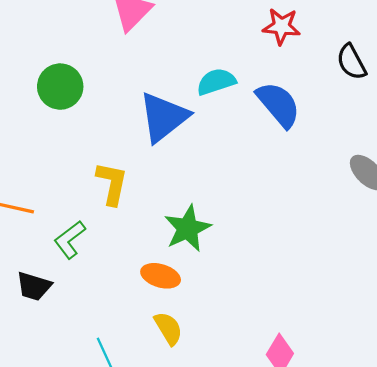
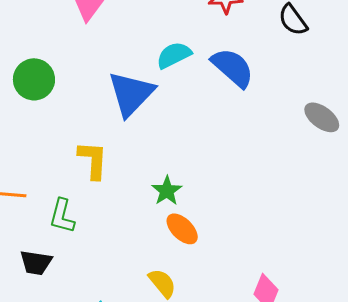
green star: (188, 228) -> (167, 191), size x0.7
green L-shape: (70, 240) -> (62, 216), turned -30
orange ellipse: (161, 276) -> (182, 229), moved, turned 36

